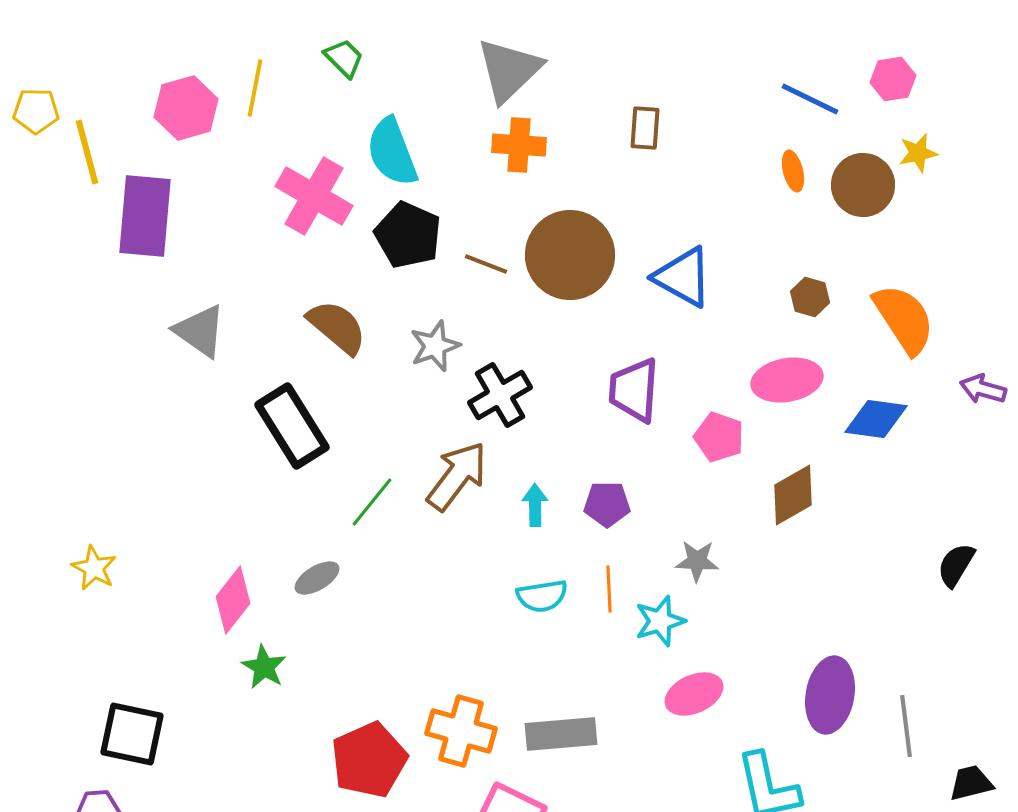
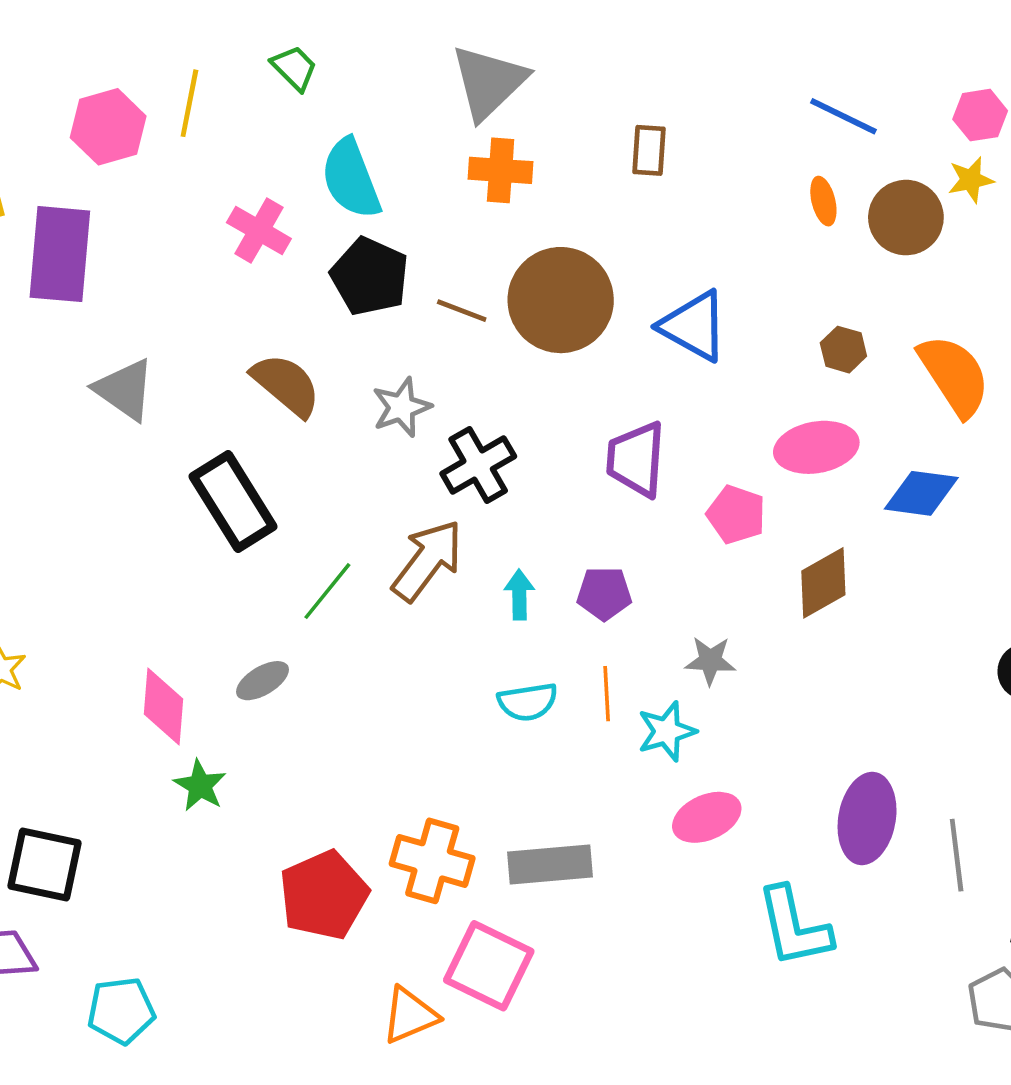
pink hexagon: (893, 79) -> (980, 115), moved
pink cross: (314, 196) -> (259, 231), size x0.7
pink diamond: (233, 600) -> (164, 707), turned -34

